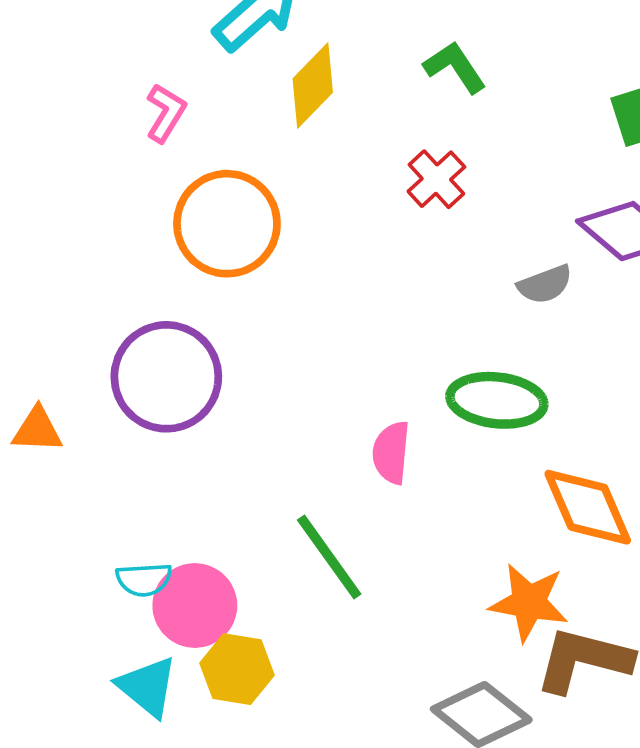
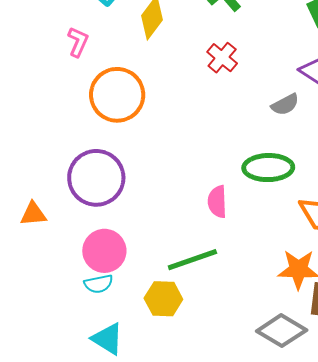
green line: (329, 557) -> (192, 260), turned -66
pink circle: (195, 606) -> (104, 251), moved
yellow hexagon: (237, 669) -> (163, 299), moved

